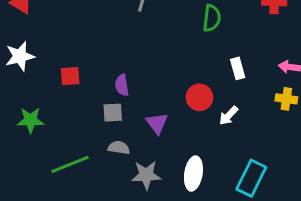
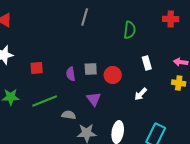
red circle: (200, 97) -> (113, 75), moved
gray square: (113, 113) -> (91, 69), moved
green line: (70, 164) -> (45, 101), moved

